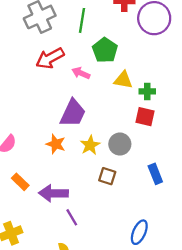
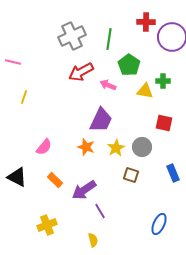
green cross: (147, 91) -> (163, 81), moved
purple arrow: (53, 193) -> (84, 190), turned -35

